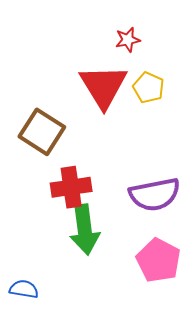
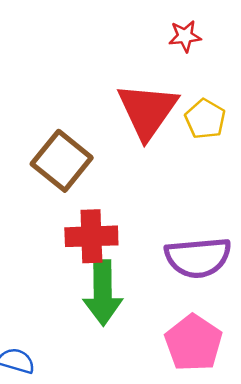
red star: (128, 40) -> (185, 36), moved

